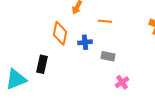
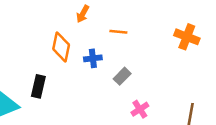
gray rectangle: (108, 56) -> (122, 76), turned -56

